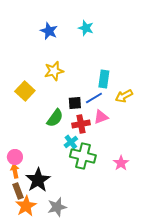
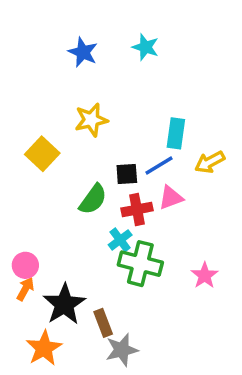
orange arrow: (15, 171) -> (25, 289), turned 40
brown rectangle: (18, 191) -> (103, 323), moved
gray star: (57, 207) -> (122, 350), moved

